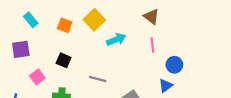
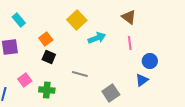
orange square: (65, 25) -> (46, 39), moved, turned 32
pink square: (37, 77) -> (25, 80), moved

